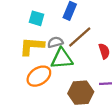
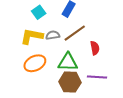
cyan square: (36, 18) -> (39, 12), turned 32
green triangle: (62, 59) -> (68, 62), moved

